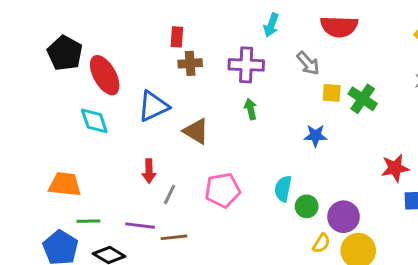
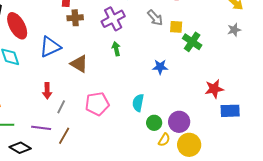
purple cross: (246, 65) -> (113, 19), turned -30
yellow square: (332, 93) -> (176, 27), moved
green circle: (307, 206) -> (154, 123), moved
brown line: (174, 237) -> (64, 136), turned -54

